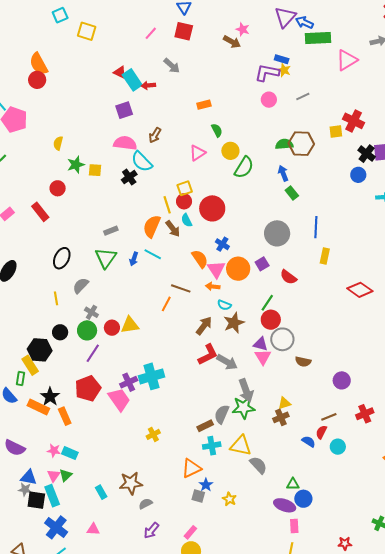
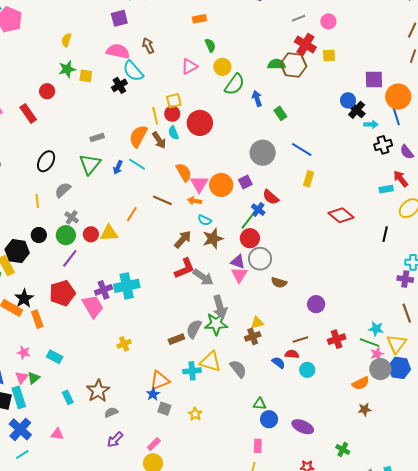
pink circle: (269, 100) -> (328, 21), moved
red cross: (354, 121) -> (305, 44), moved
brown arrow: (155, 135) -> (148, 46), turned 119
yellow semicircle: (58, 143) -> (66, 40), moved
black cross: (367, 154) -> (357, 110), moved
blue arrow: (283, 173) -> (257, 98), moved
blue line: (316, 227) -> (302, 149), turned -65
blue cross: (222, 244) -> (258, 210), moved
orange line: (166, 304) -> (132, 214), moved
red semicircle: (321, 432) -> (292, 354), turned 64
cyan cross: (212, 446) -> (192, 371), moved
cyan rectangle: (70, 453) -> (55, 357), moved
gray semicircle: (258, 465) -> (238, 369), moved
brown star: (131, 483) -> (98, 391), turned -30
blue star: (206, 485) -> (153, 394), moved
purple ellipse: (285, 505) -> (303, 427), moved

